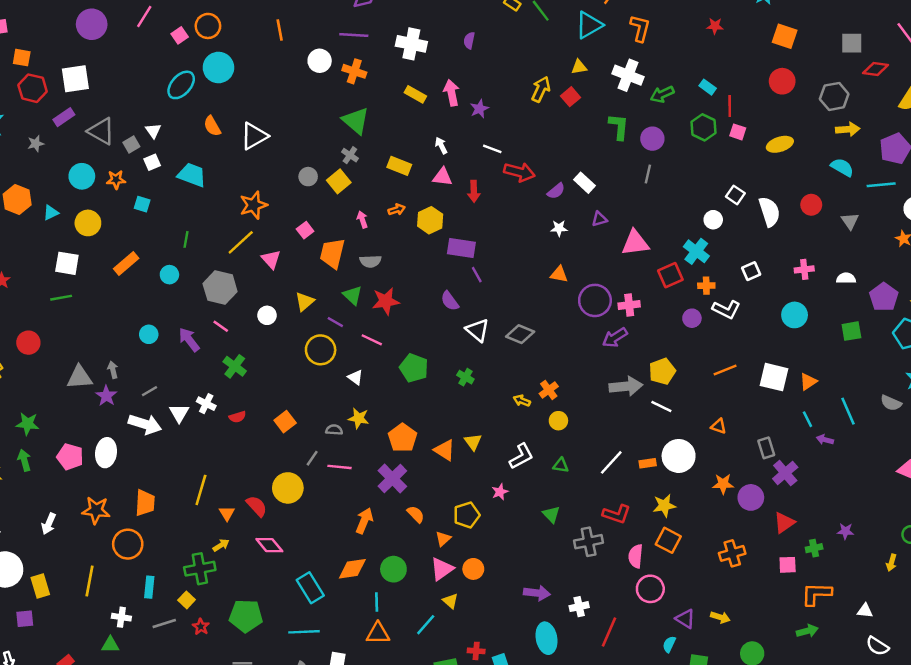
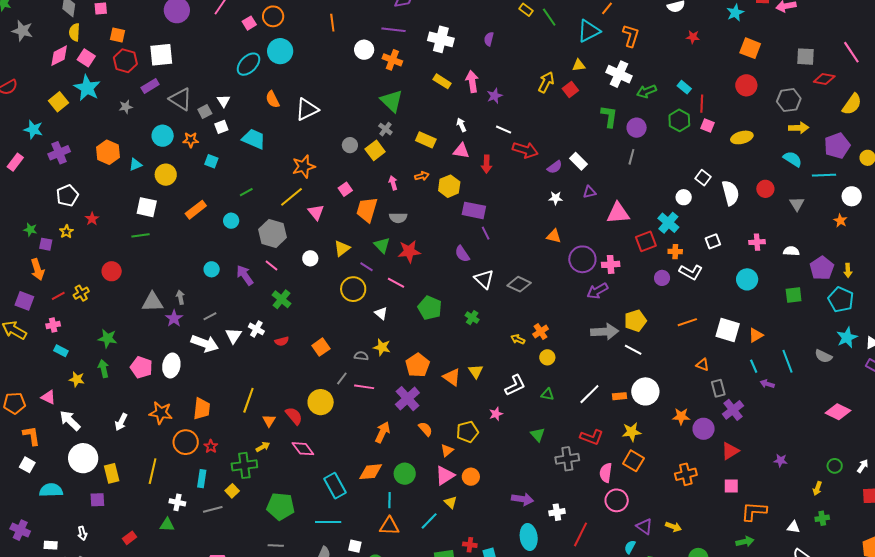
green line: (186, 239) -> (246, 192), turned 48
orange triangle: (719, 426) -> (703, 365), moved
green cross: (814, 548) -> (822, 518), moved
red star: (201, 627) -> (211, 446), moved

